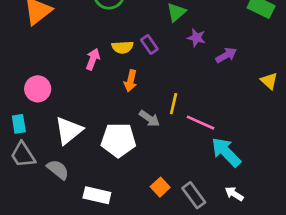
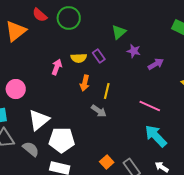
yellow line: (174, 104) -> (107, 91), moved
pink line: (200, 123) -> (150, 106), moved
white pentagon: (118, 140) -> (62, 140), moved

